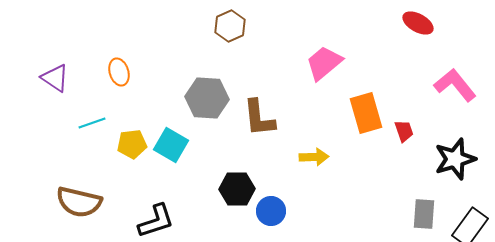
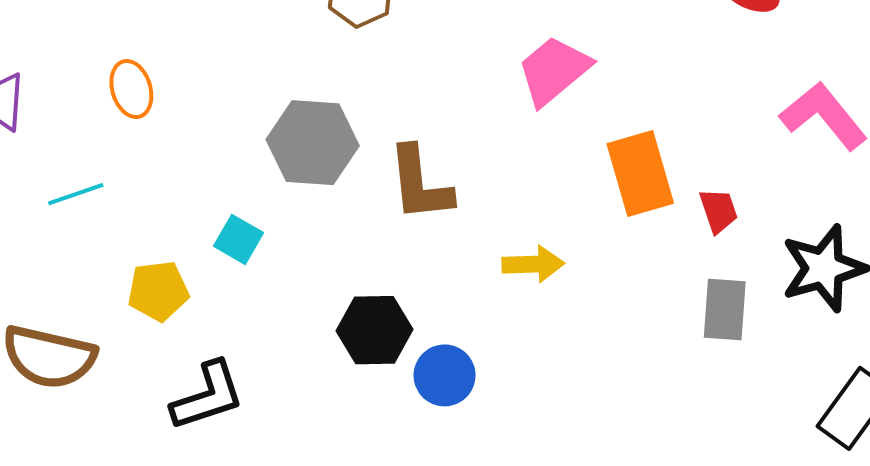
yellow pentagon: (132, 144) -> (158, 291), moved
cyan square: (171, 145) -> (239, 239), size x0.7
gray rectangle: (424, 214) -> (725, 309), moved

